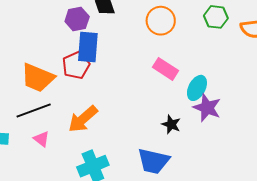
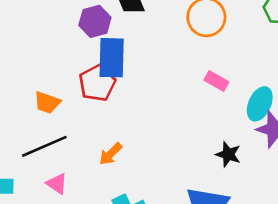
pink rectangle: (165, 69) -> (216, 81), size x0.7
orange trapezoid: (38, 78) -> (47, 102), size x0.6
orange arrow: (83, 119) -> (111, 154), size x0.6

